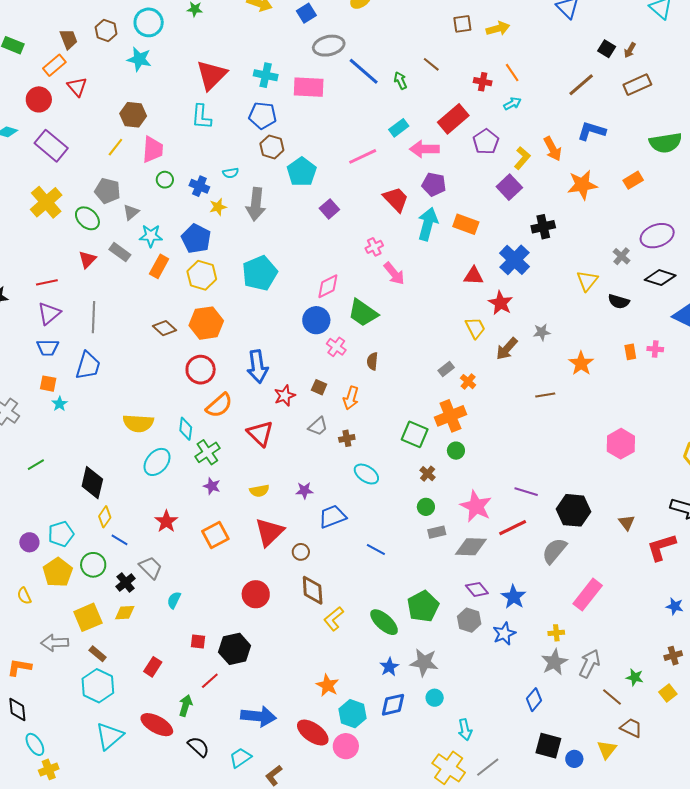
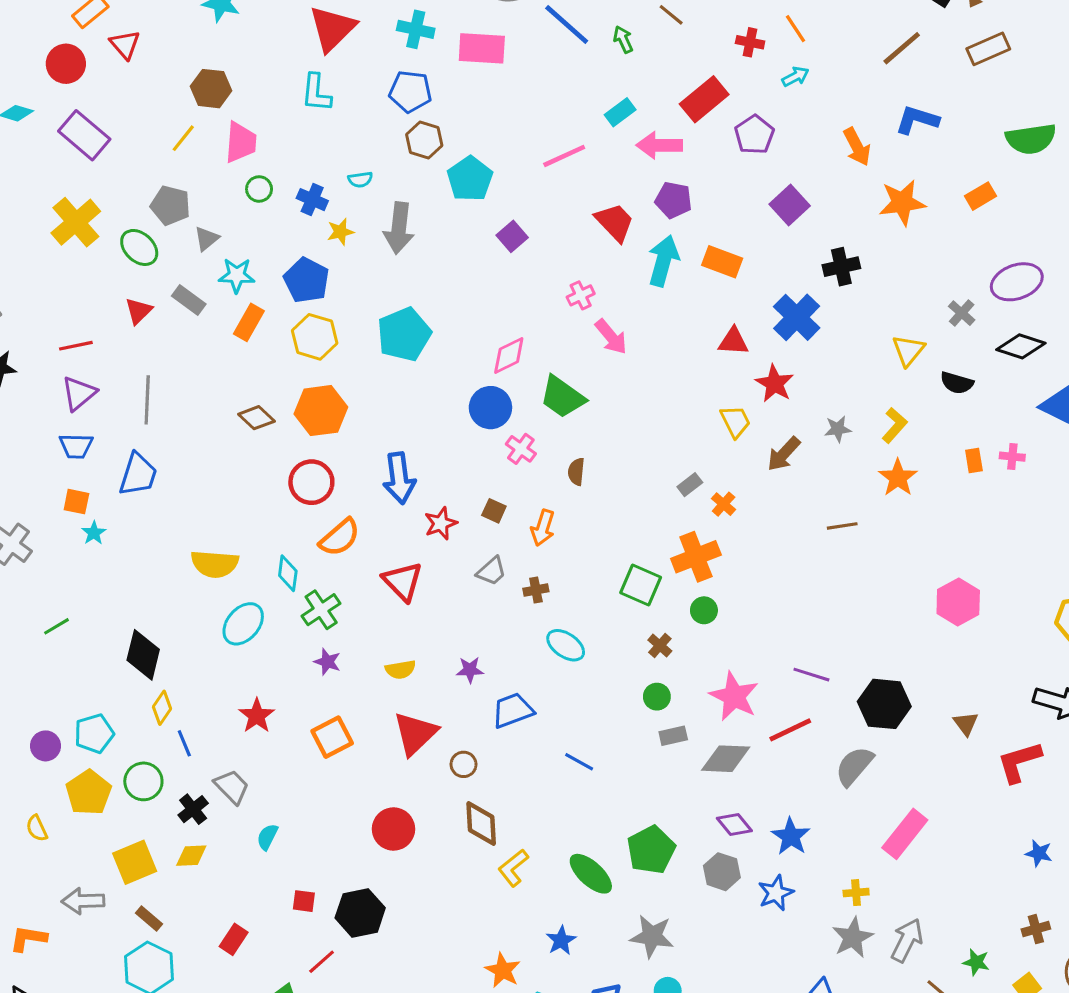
yellow L-shape: (522, 158) -> (895, 425), moved
blue line: (119, 540) -> (184, 743), turned 36
blue star: (389, 667) -> (561, 940), moved

